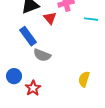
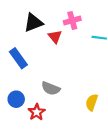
blue rectangle: (28, 36) -> (18, 58), moved
gray semicircle: (42, 55) -> (51, 88), moved

